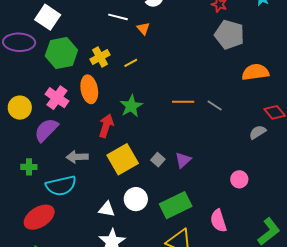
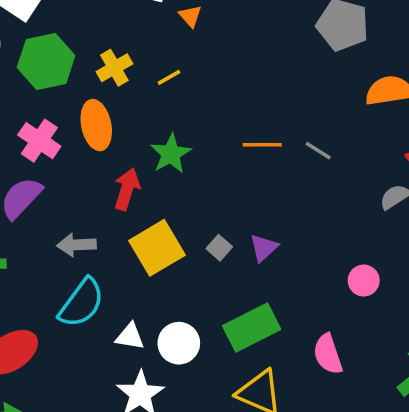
cyan semicircle: (61, 186) -> (82, 303), moved, turned -40
white circle: (136, 199) -> (179, 343), moved

